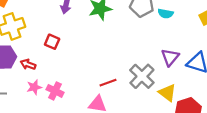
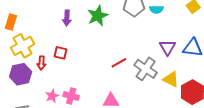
red arrow: (28, 64) -> (41, 63), moved, turned -96
red line: (108, 83) -> (119, 63), moved

